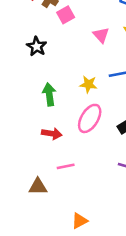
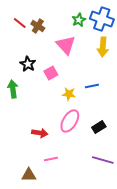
pink square: (66, 15) -> (51, 73), moved
pink triangle: (101, 35) -> (66, 45), moved, size x1.5
green arrow: (49, 94) -> (13, 89), moved

